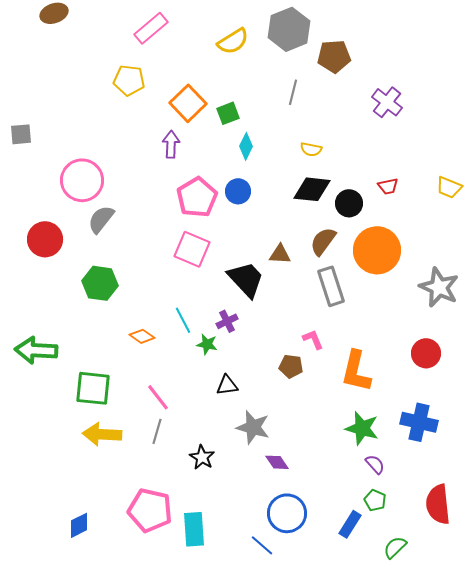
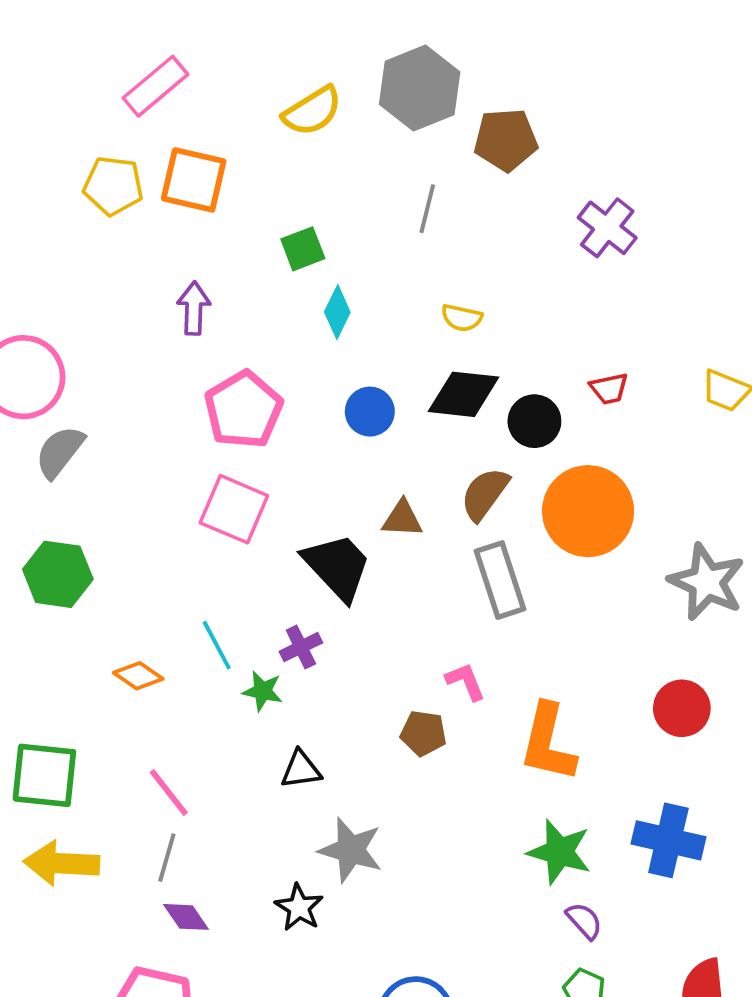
orange square: (188, 103) -> (194, 180), moved, turned -33
blue circle: (238, 191) -> (370, 412), moved
black star: (202, 457) -> (299, 907), moved
purple diamond: (277, 462) -> (186, 917), moved

